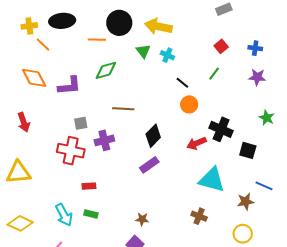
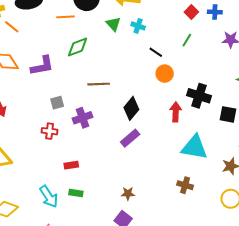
blue cross: (255, 48) -> (215, 12), moved
red arrow: (197, 143) -> (176, 112), turned 120
red cross: (71, 151) -> (50, 131), size x0.6

